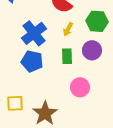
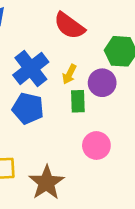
yellow arrow: (68, 29) -> (69, 74), moved
purple circle: (92, 50) -> (102, 83), moved

